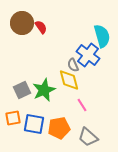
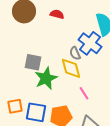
red semicircle: (41, 27) -> (57, 14), moved, turned -40
gray square: (22, 90) -> (33, 62), moved, turned 36

